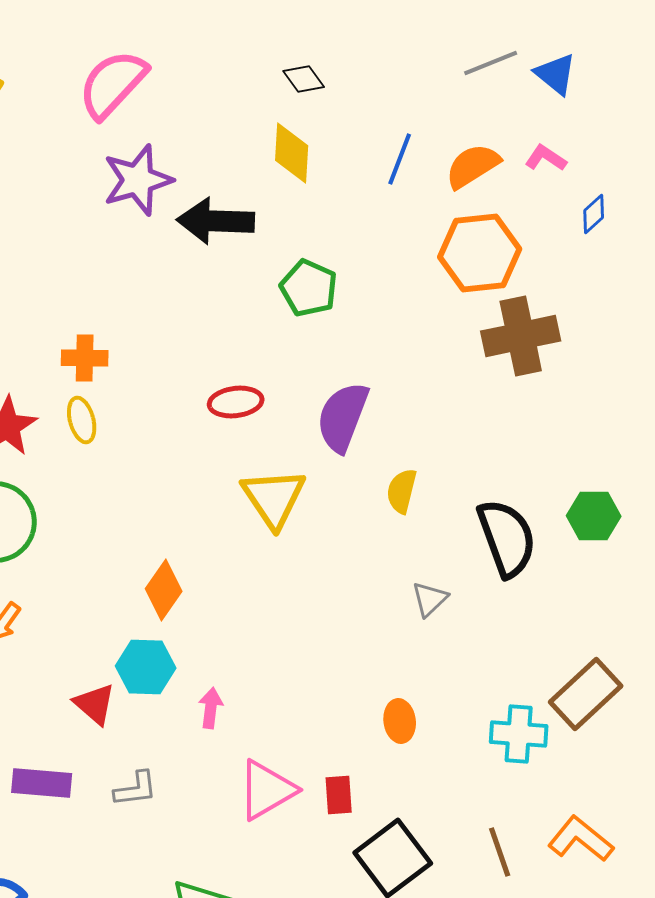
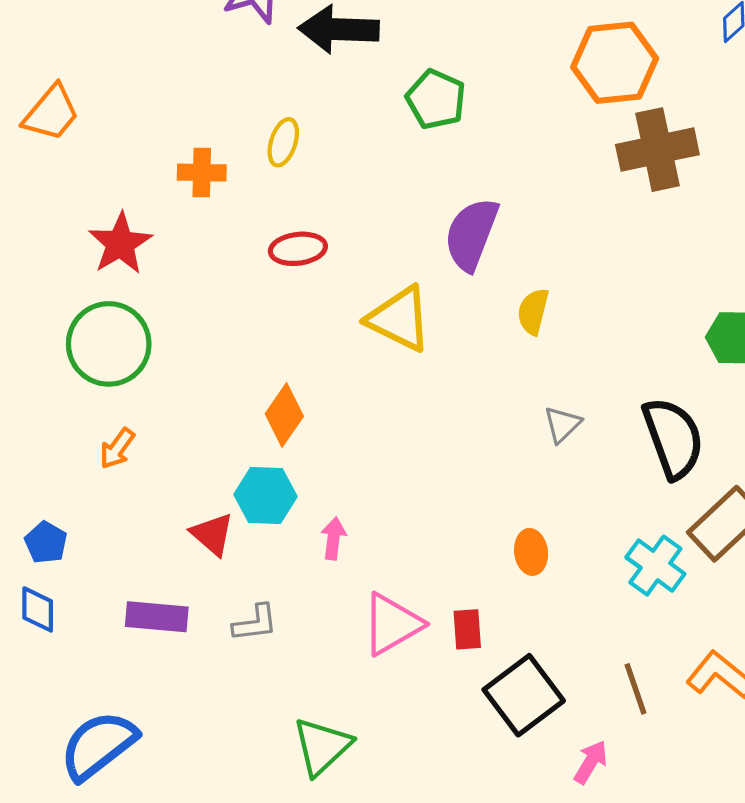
red ellipse: (236, 402) -> (298, 249), moved
yellow ellipse: (82, 420) -> (283, 142), moved, turned 33
yellow triangle: (274, 498) -> (399, 319), turned -30
black semicircle: (507, 538) -> (673, 438), moved
cyan cross: (519, 734) -> (655, 566), turned 32

